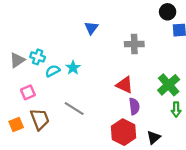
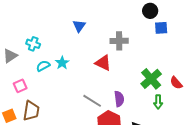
cyan cross: (38, 57) -> (33, 44), moved
red triangle: (125, 85) -> (103, 63), moved
gray line: (74, 108) -> (92, 101), moved
brown trapezoid: (40, 119) -> (31, 111), turned 30

